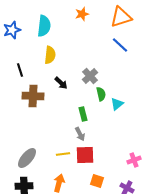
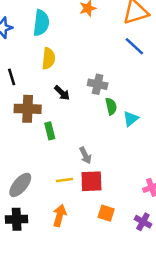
gray cross: (90, 76) -> (98, 84), turned -35
green rectangle: (83, 114) -> (50, 131), moved

